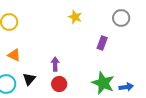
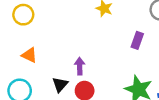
black triangle: (29, 79) -> (60, 85), moved

